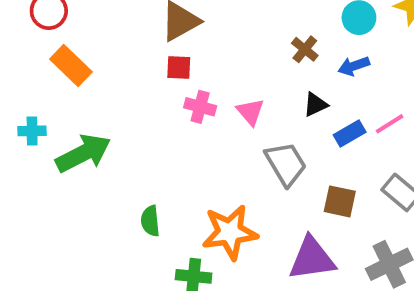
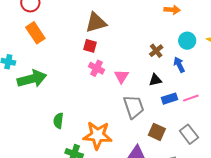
blue arrow: (354, 66) -> (179, 65), turned 70

